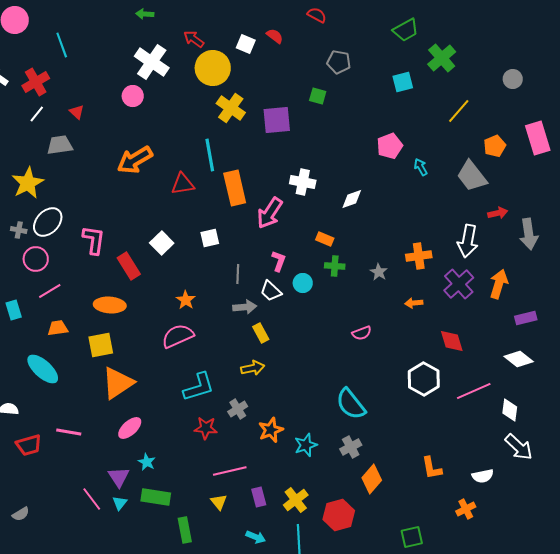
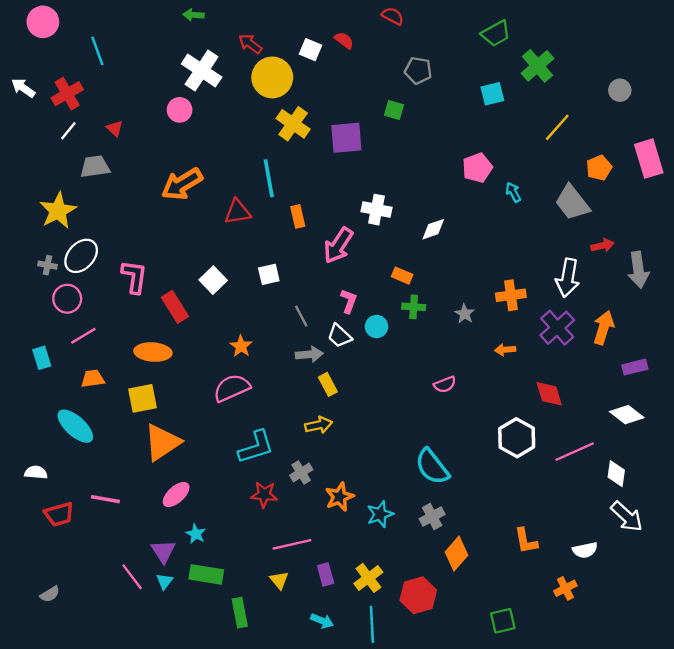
orange rectangle: (235, 188) -> (298, 216), size x0.6
gray line: (238, 274) -> (301, 316), turned -30

